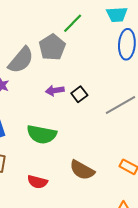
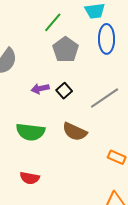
gray pentagon: (52, 47) -> (65, 50), moved
brown semicircle: (82, 170) -> (75, 132), moved

